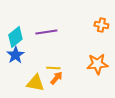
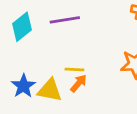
blue star: (15, 55) -> (23, 86), moved

